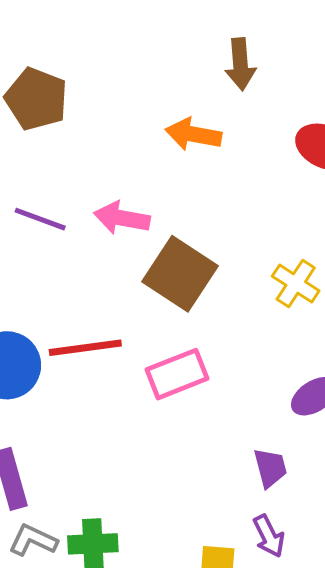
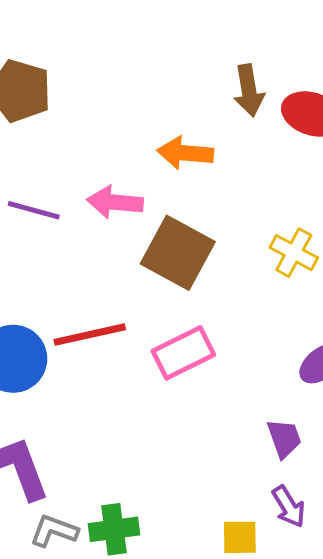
brown arrow: (240, 64) -> (249, 90), moved
orange arrow: (193, 134) -> (185, 153), moved

